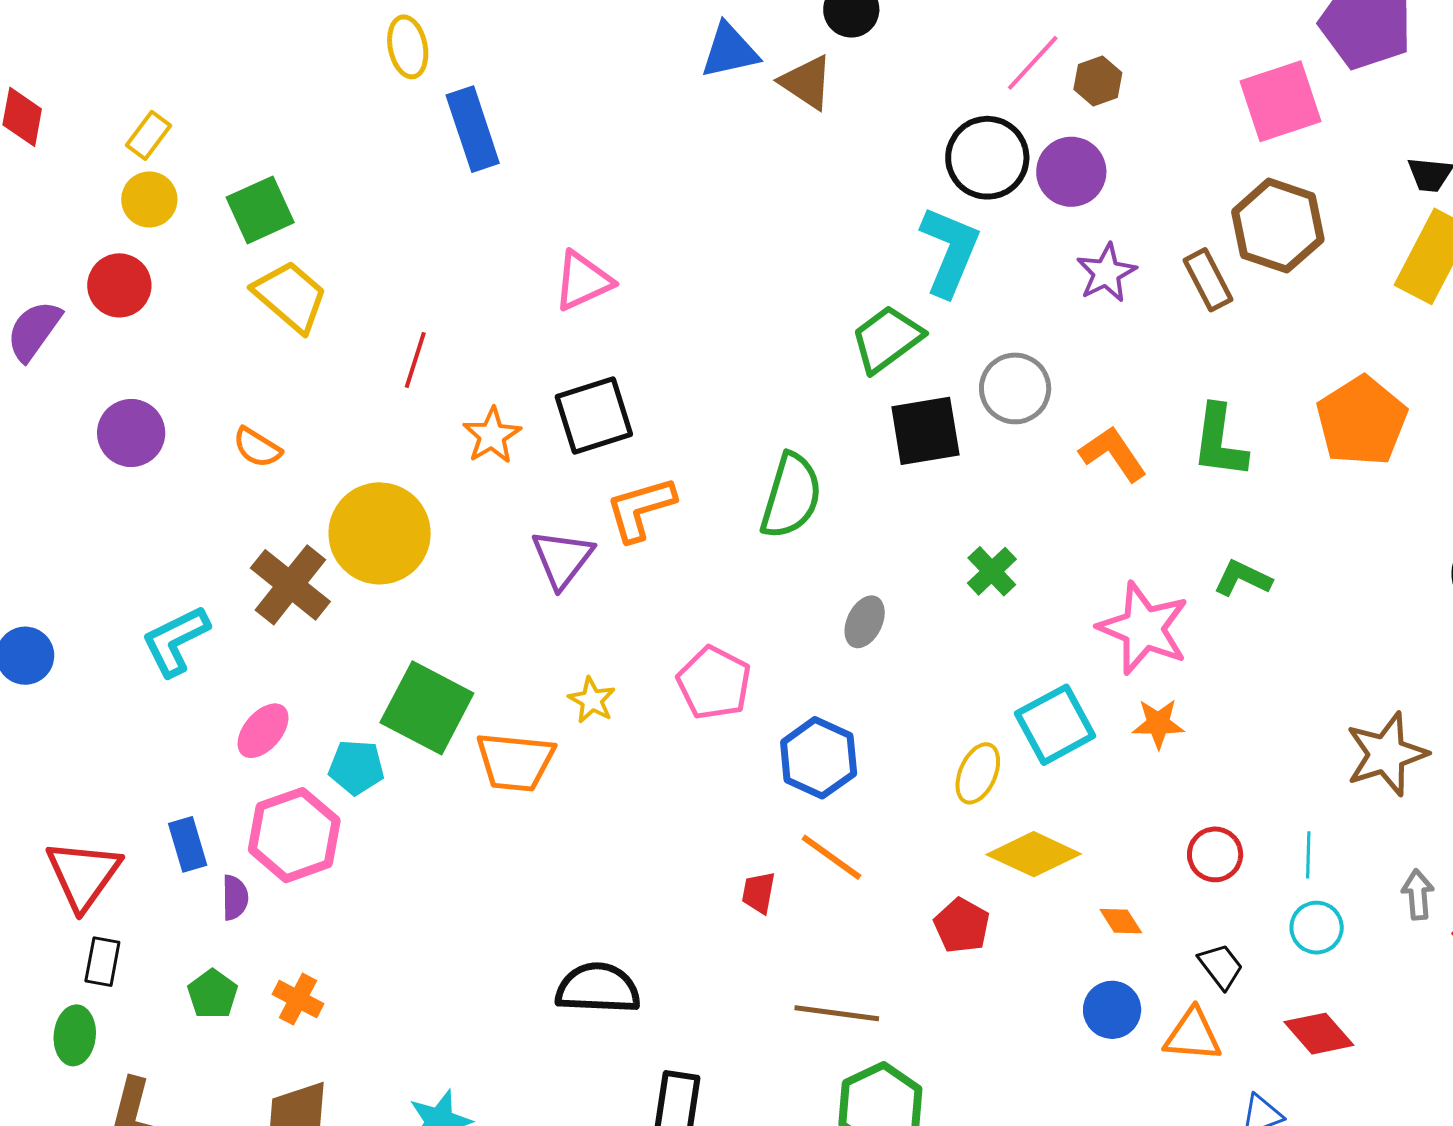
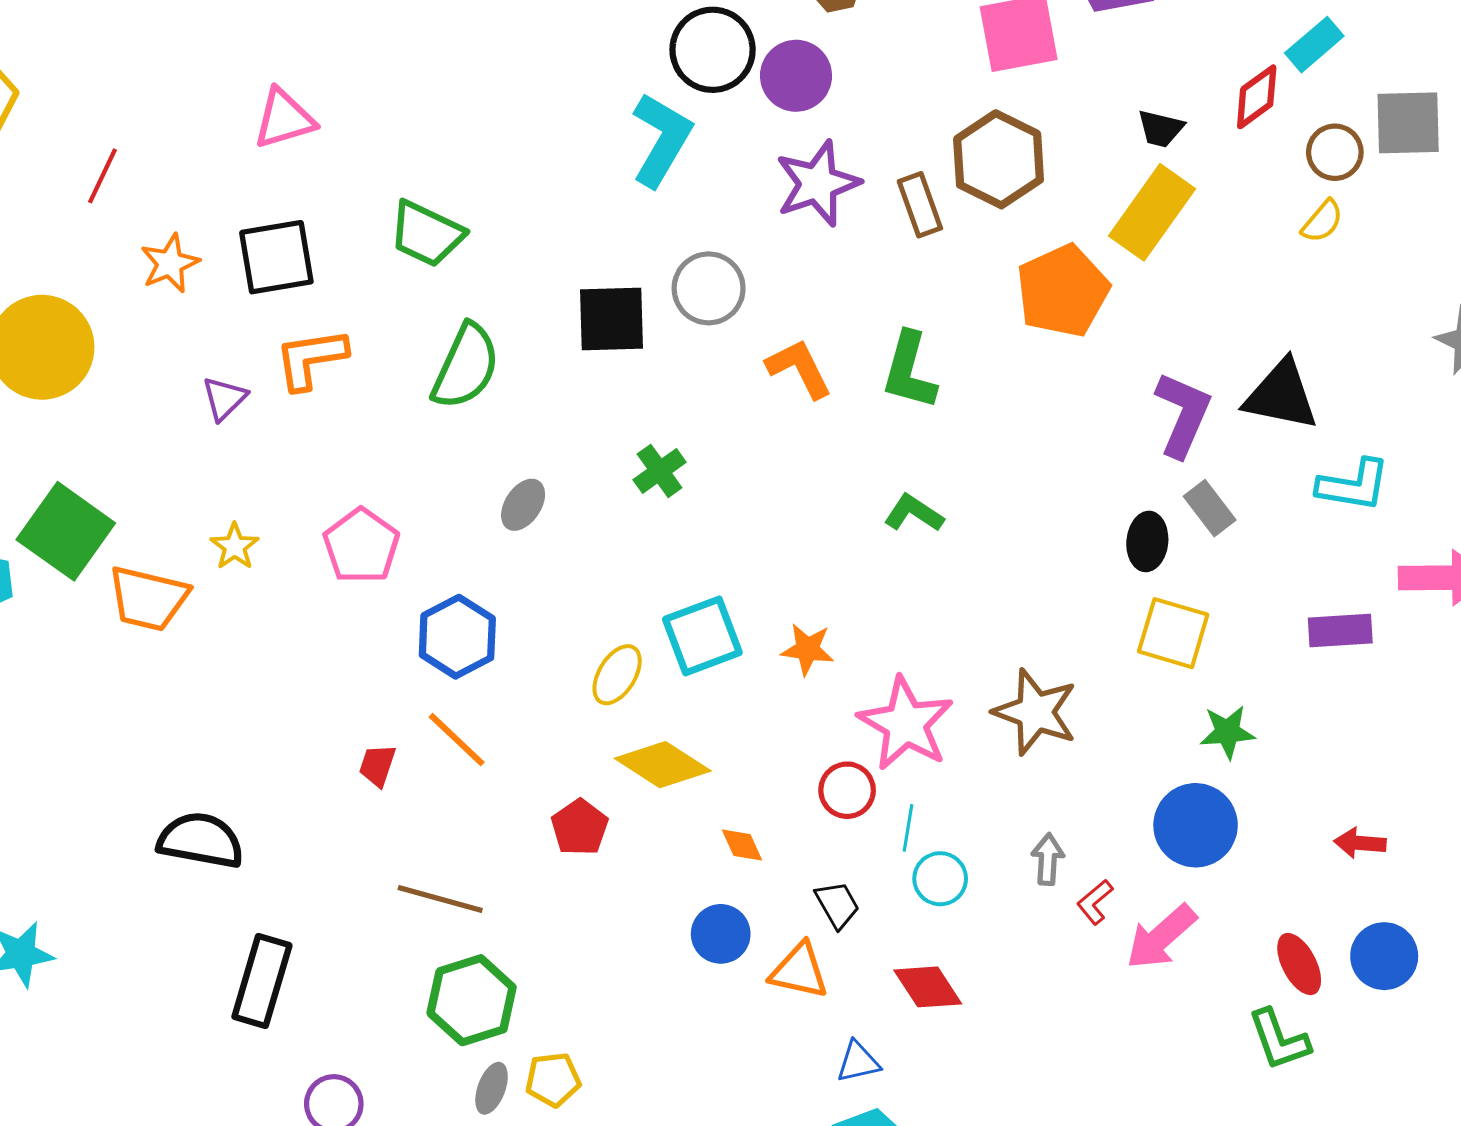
purple star: (1106, 273) -> (818, 183), size x1.4
green trapezoid: (887, 339) -> (427, 234), moved, turned -126
orange pentagon: (1362, 421) -> (1063, 291), moved
purple triangle: (562, 559) -> (224, 398), size x0.7
pink star: (1143, 628) -> (906, 724), moved
brown star: (1386, 754) -> (1035, 712), turned 30
cyan line: (1308, 855) -> (908, 828), moved

